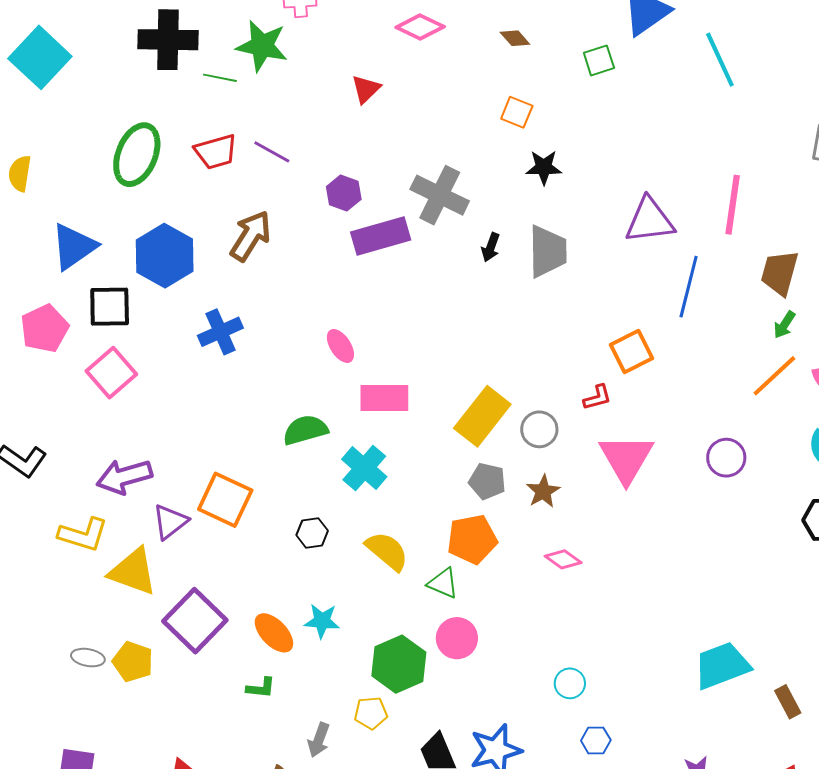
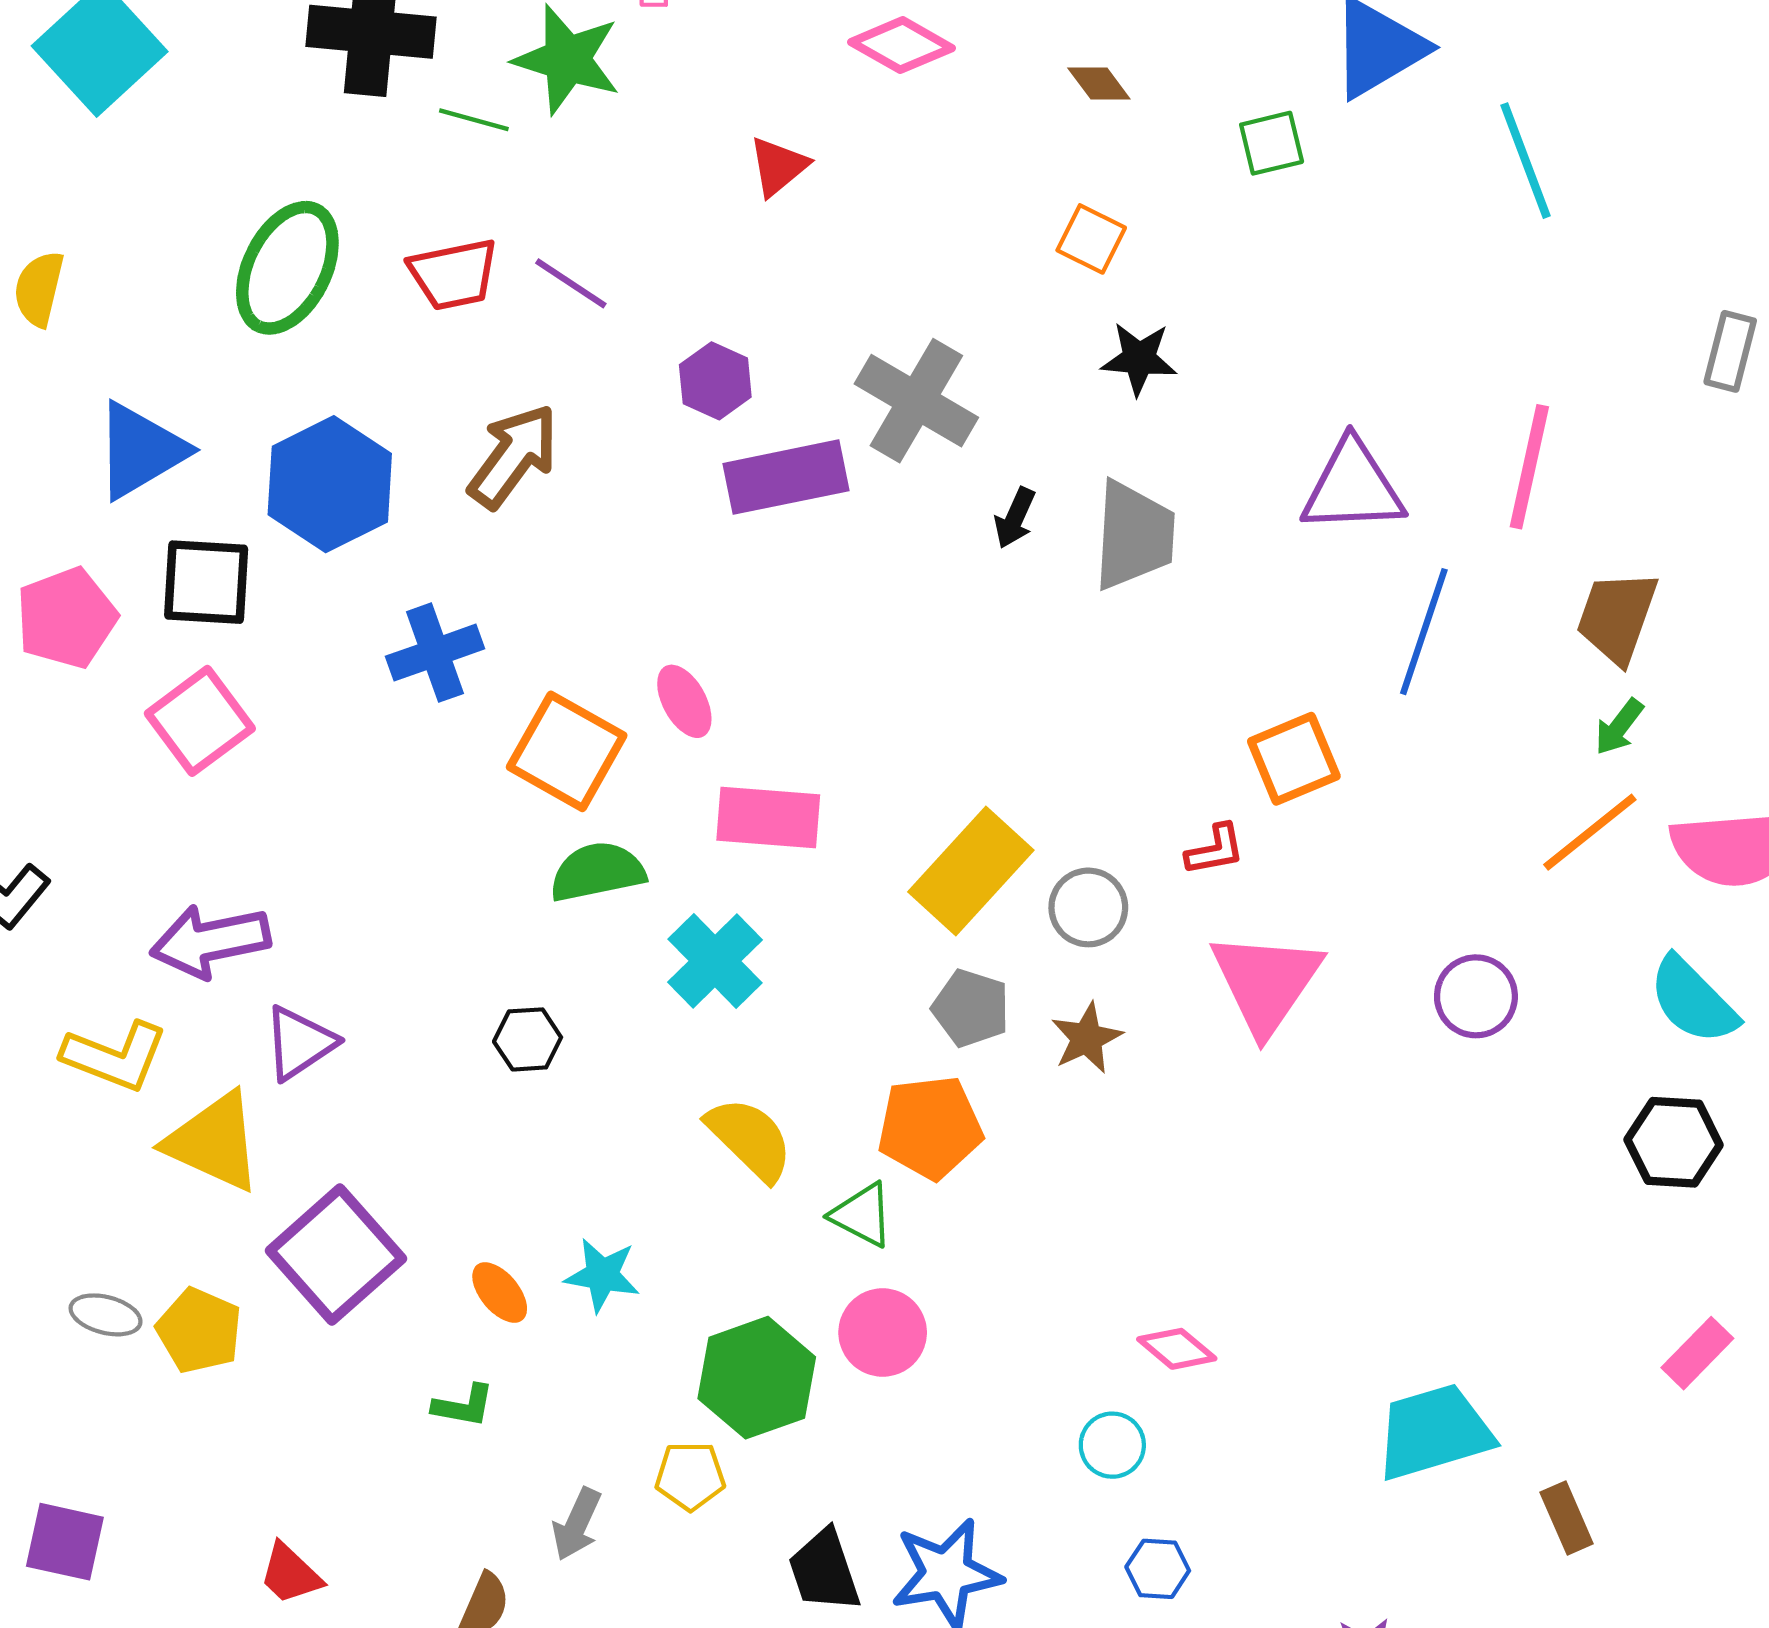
orange square: (225, 500) -> (567, 751), moved
black hexagon: (312, 533) -> (528, 1039), moved
pink diamond: (563, 559) -> (1177, 1349), moved
orange ellipse: (274, 633) -> (500, 1293), size x0.7

